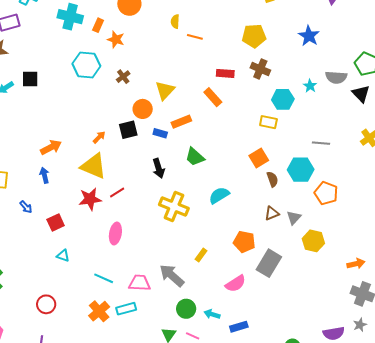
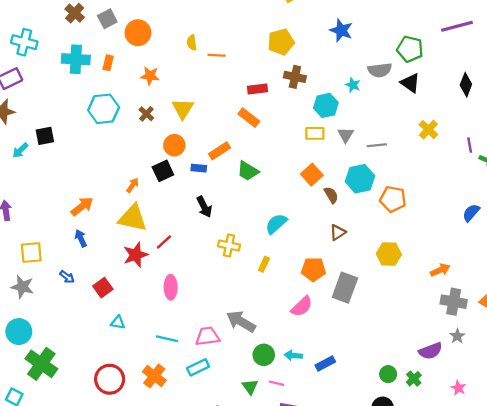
orange star: (116, 39) -> (150, 76), moved
yellow triangle: (165, 90) -> (183, 109), moved
green trapezoid: (195, 157) -> (248, 171), moved
yellow cross: (174, 207) -> (229, 245), size x0.7
gray triangle: (294, 218) -> (346, 135), moved
yellow rectangle: (201, 255) -> (264, 264), moved
pink semicircle: (236, 284) -> (302, 306), moved
red circle: (46, 304) -> (110, 379), size x1.4
orange cross: (99, 311) -> (154, 376), moved

